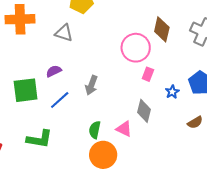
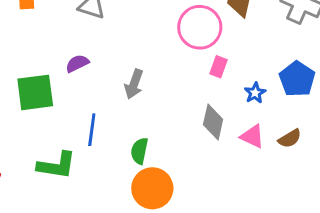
blue line: (60, 100) -> (92, 130), moved, turned -40
pink triangle: (124, 129) -> (252, 136), moved

